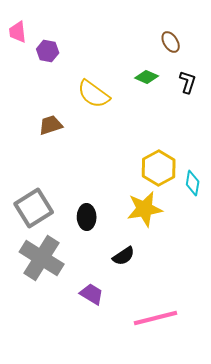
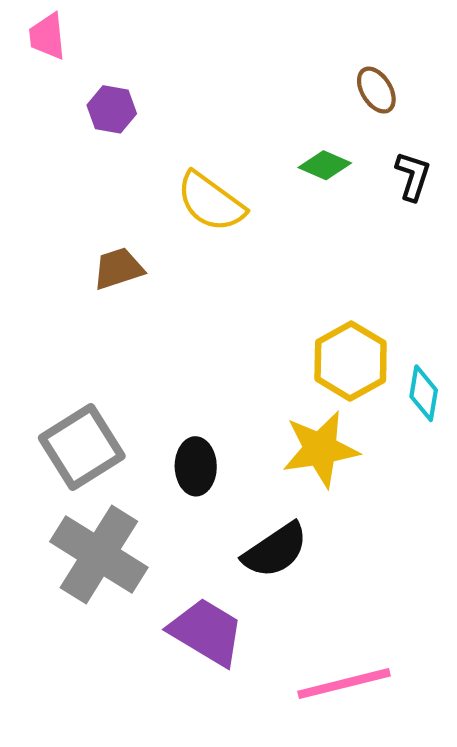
pink trapezoid: (18, 32) -> (47, 36), moved
black semicircle: (124, 256) -> (275, 550), size x1.4
purple trapezoid: (92, 294) -> (206, 632), size x1.5

